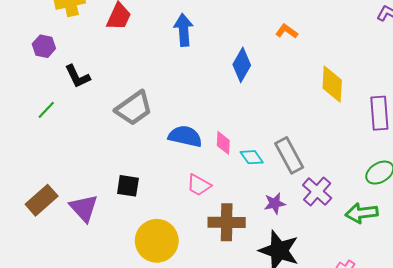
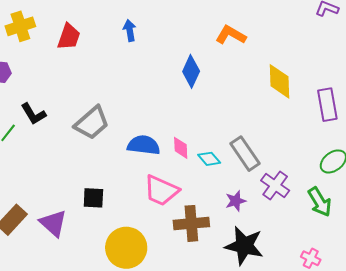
blue arrow: (184, 30) -> (130, 30), moved, size x0.7
orange L-shape: (287, 31) -> (231, 35), size x1.4
black L-shape: (77, 76) -> (33, 114), moved
pink trapezoid: (199, 185) -> (161, 190), size x1.5
green arrow: (362, 213) -> (320, 202), turned -108

